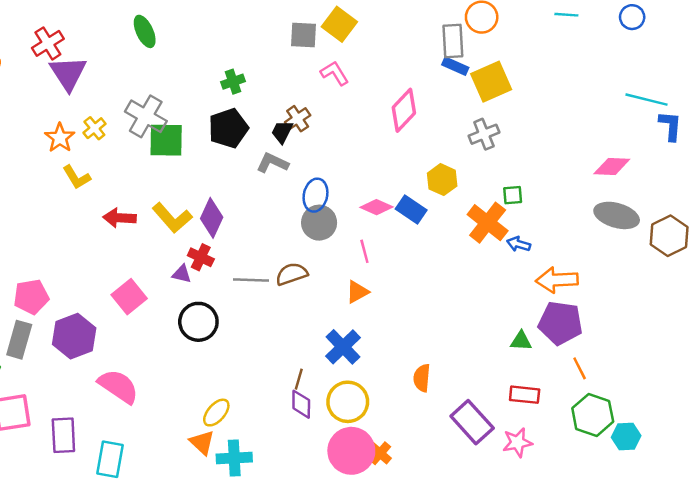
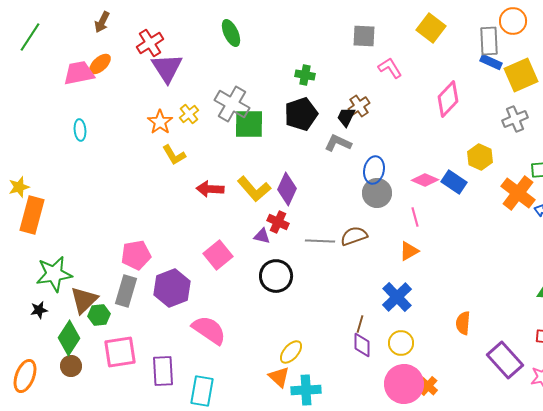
yellow square: (339, 24) -> (431, 28), moved
green cross: (233, 82) -> (305, 75), turned 30
yellow circle: (348, 402) -> (401, 343), size x0.7

